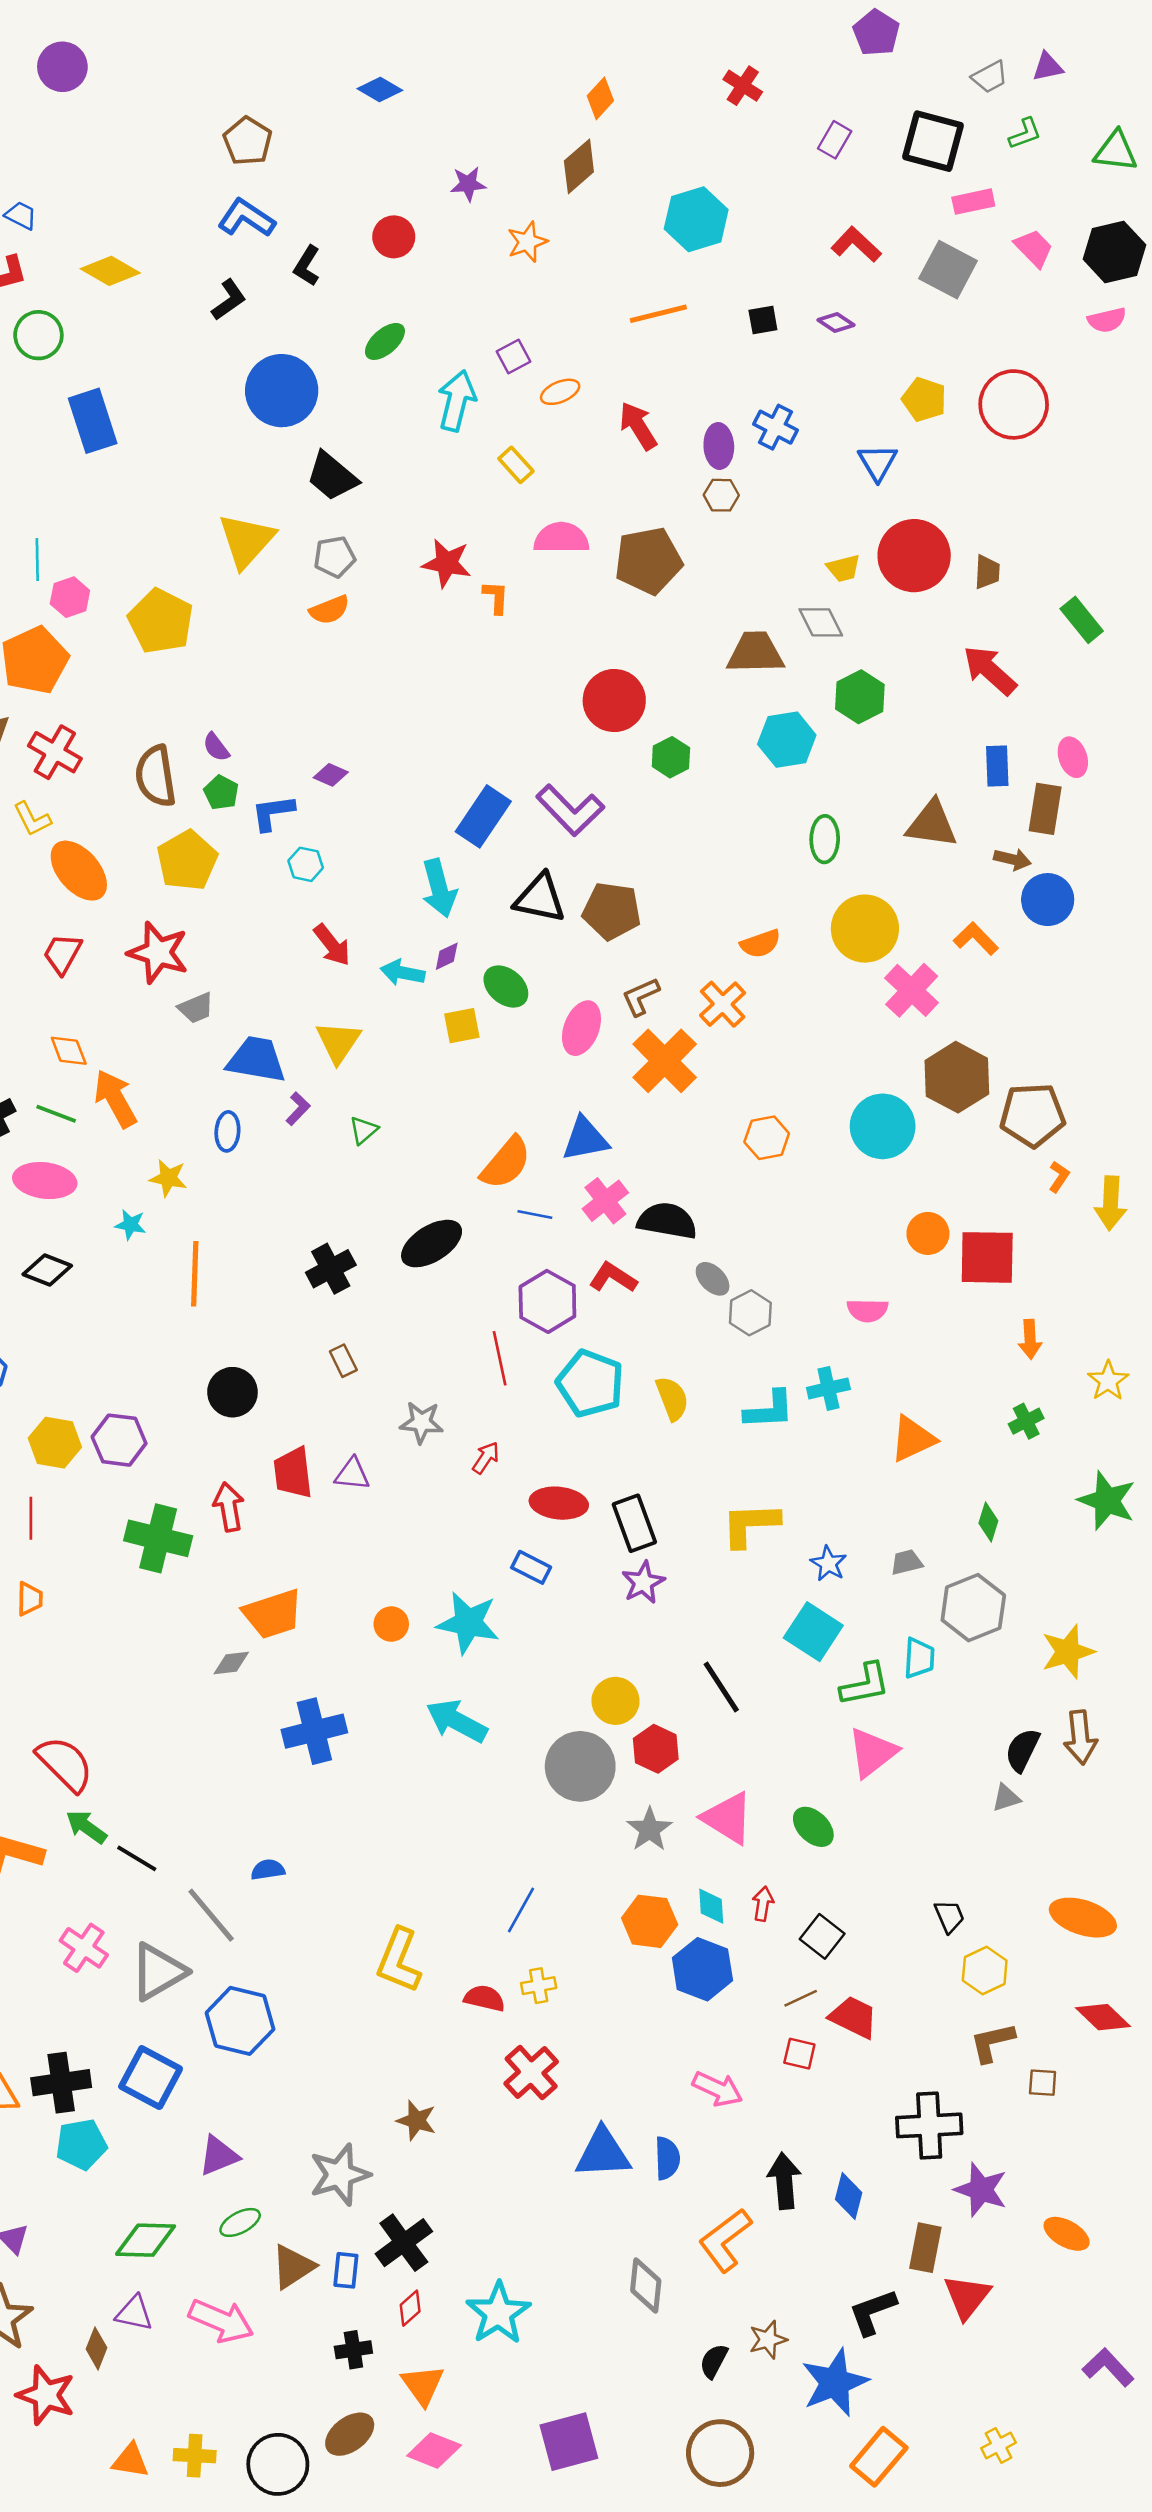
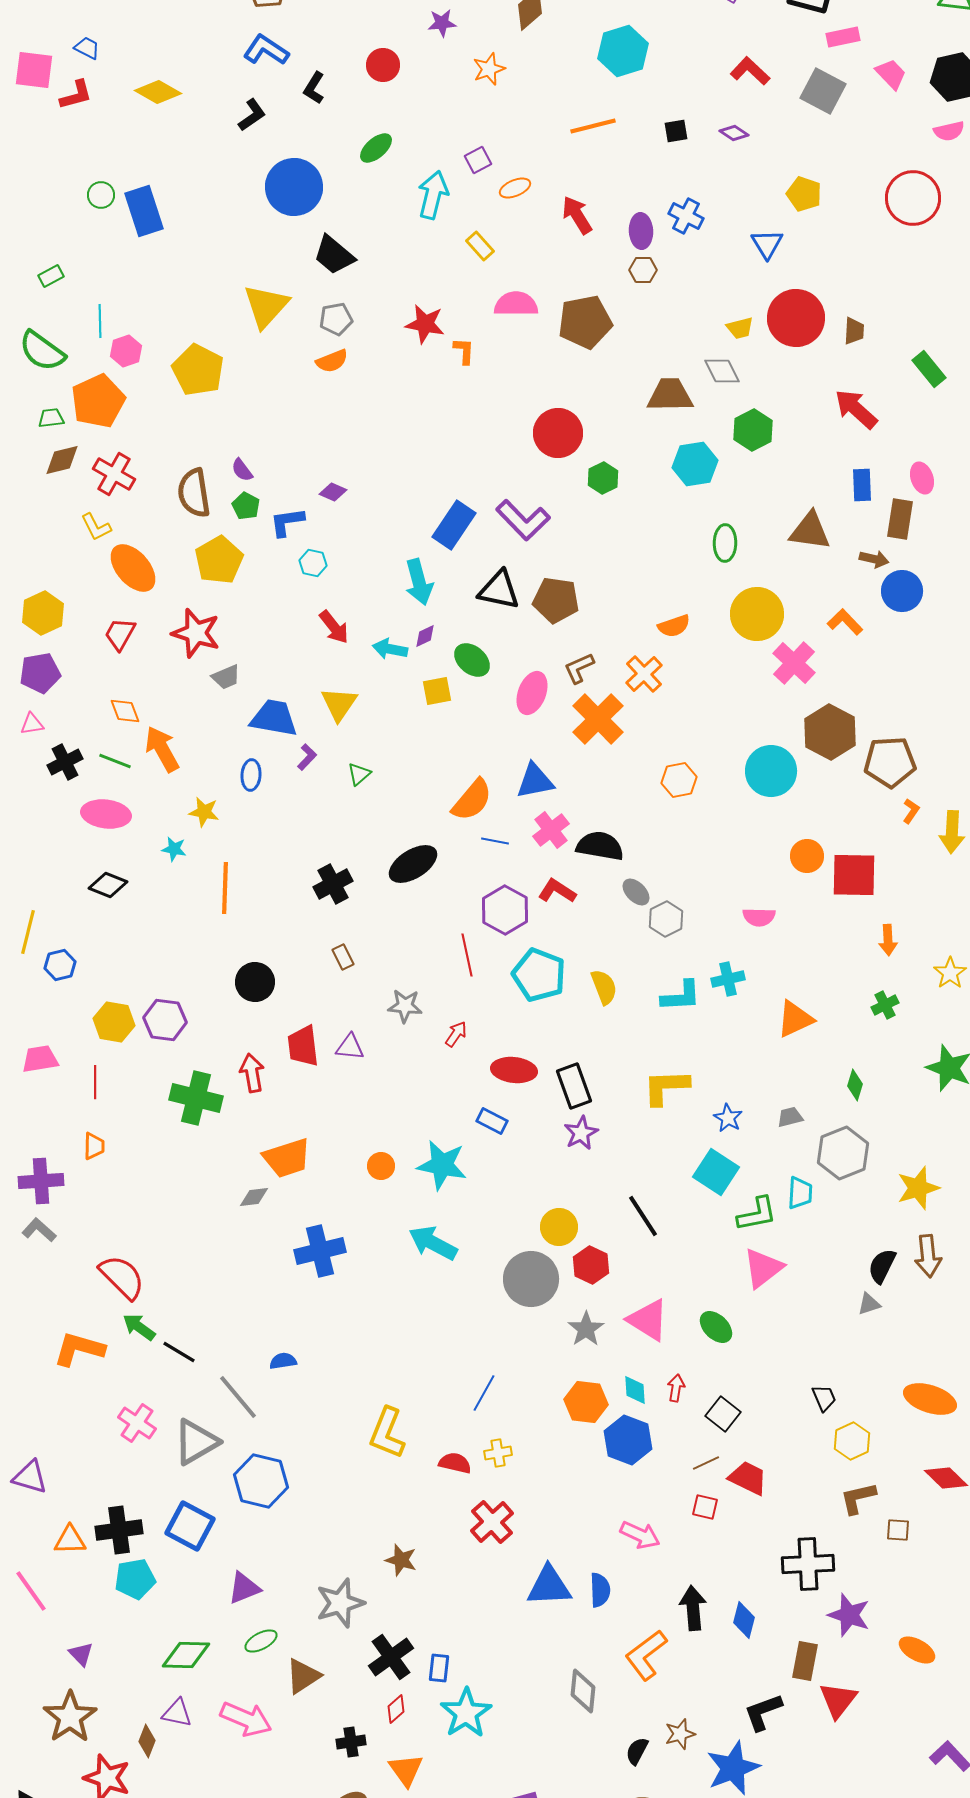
green circle: (38, 335) -> (101, 195), moved, size x0.7
red circle: (1014, 404) -> (913, 198), moved
blue rectangle: (346, 2270) -> (439, 1668), moved

